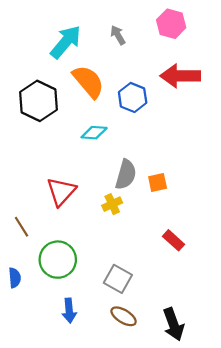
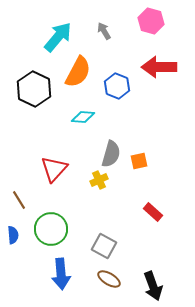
orange semicircle: (88, 82) -> (78, 72), turned 68
blue semicircle: (15, 278) -> (13, 235), moved
blue arrow: (69, 311) -> (61, 274), size x1.4

